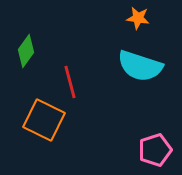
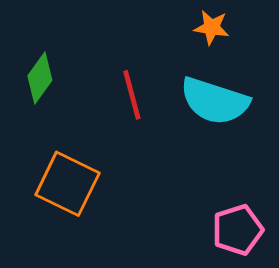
red line: (70, 82) -> (132, 95), moved

